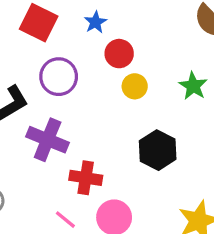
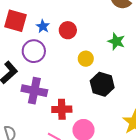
blue star: (95, 22) -> (43, 26), moved
yellow circle: (135, 86) -> (86, 59), moved

